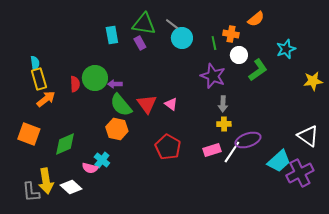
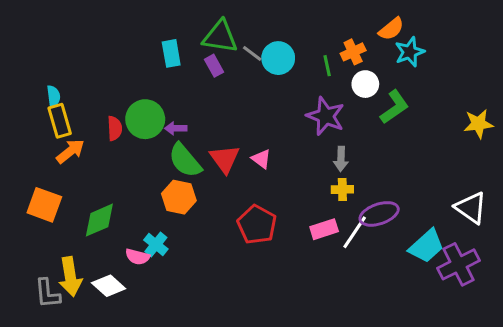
gray line: (172, 24) -> (252, 53), moved
orange cross: (231, 34) -> (353, 52), turned -35
cyan star: (286, 49) -> (410, 52), moved

